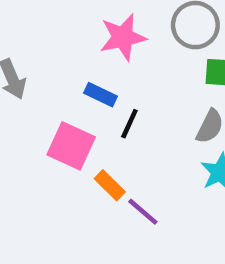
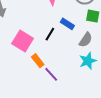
blue rectangle: (101, 95) -> (67, 24), moved

